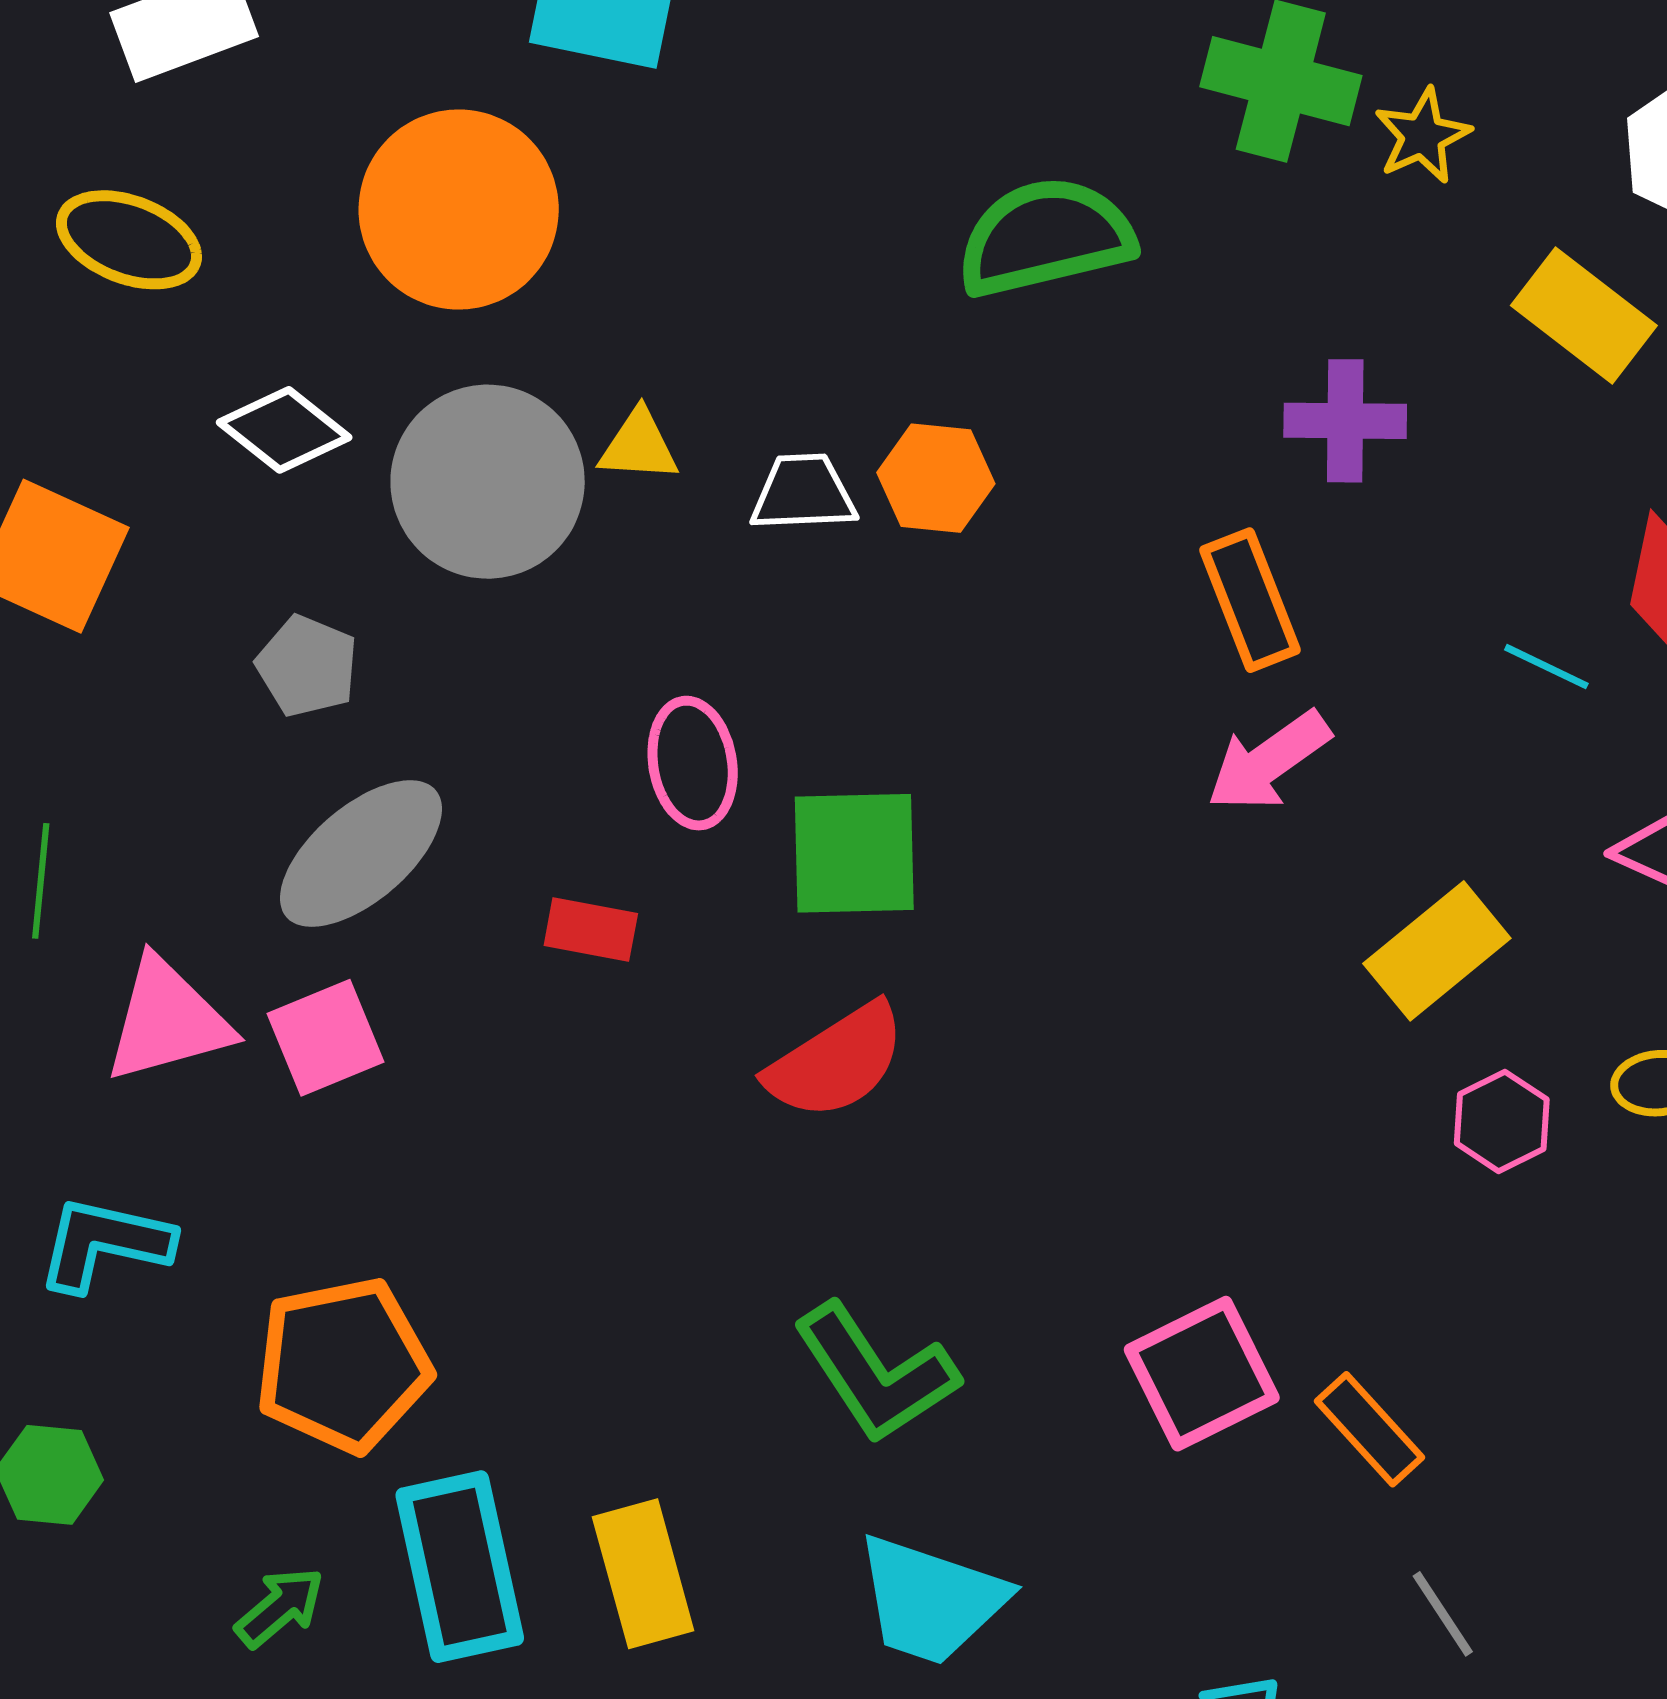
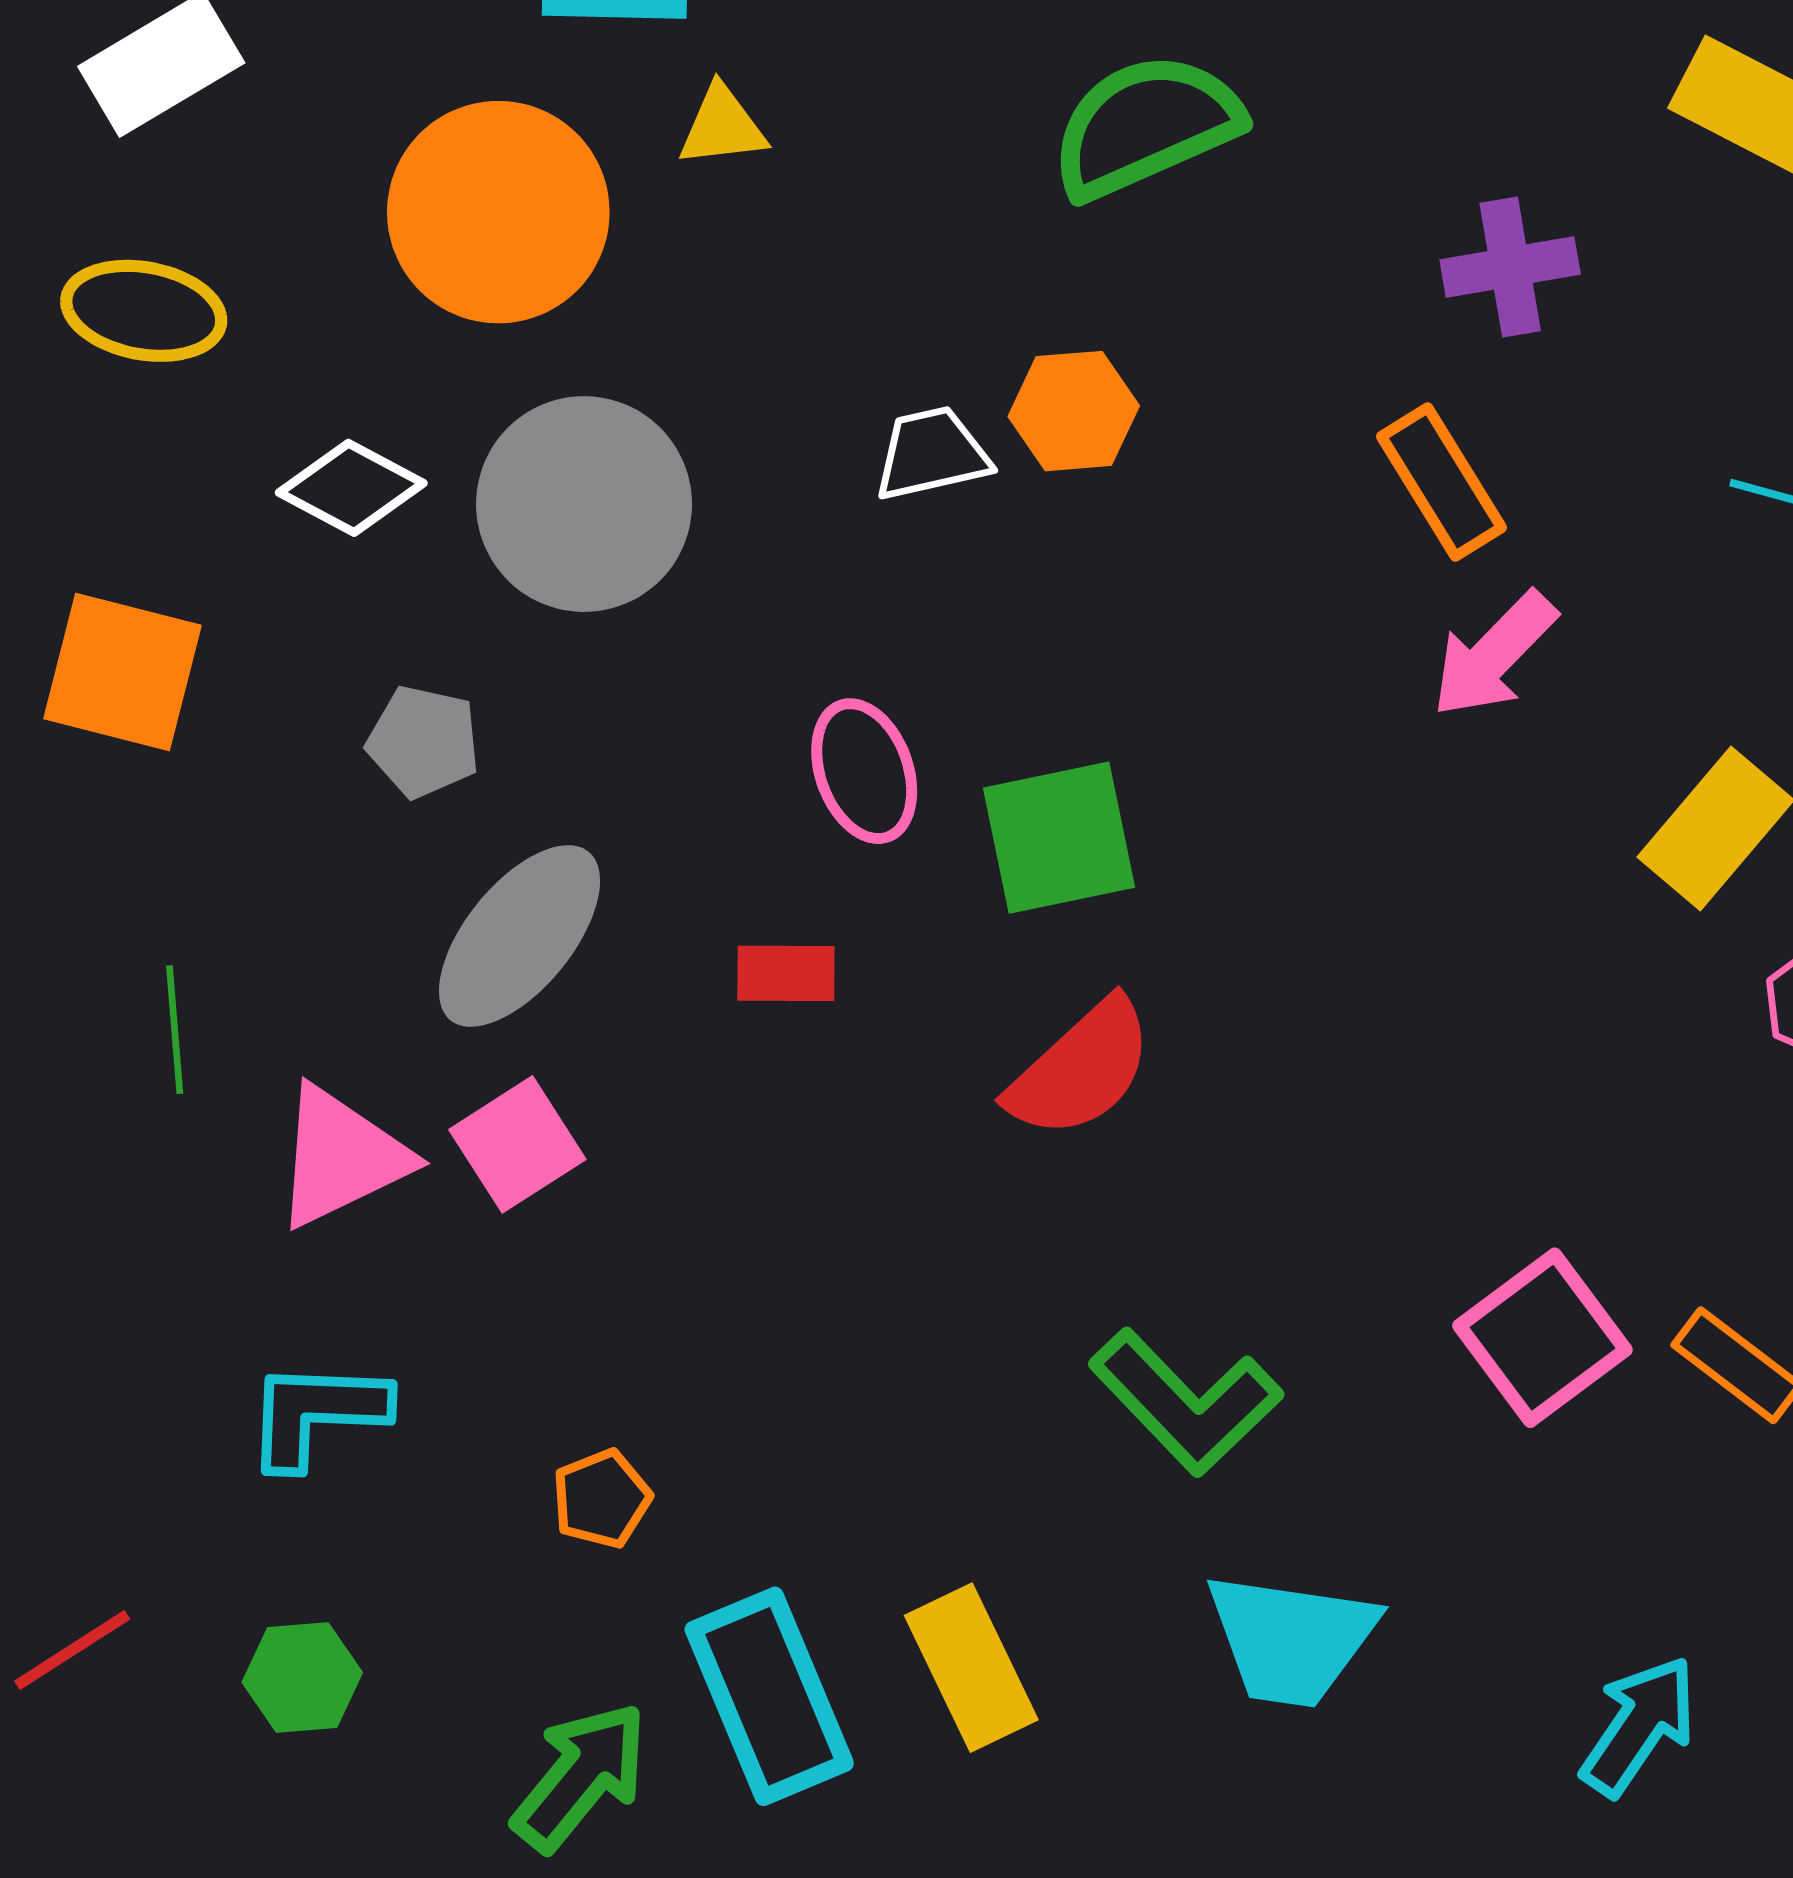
yellow triangle: (639, 446) -> (722, 126), moved
orange pentagon: (343, 1365) -> (602, 1499), size x0.5
green arrow: (280, 1607) -> (581, 1776), size x1.5

